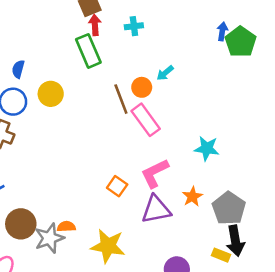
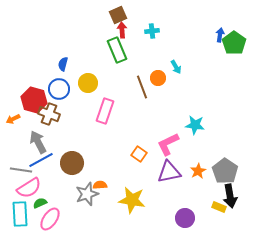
cyan arrow: (165, 73) -> (176, 67), turned -80
pink rectangle: (146, 120) -> (105, 111), moved, turned 55
cyan star: (207, 148) -> (195, 125), moved
orange star: (192, 197) -> (198, 171), moved
brown circle: (21, 224) -> (72, 163), moved

